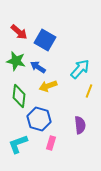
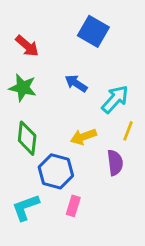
blue square: (45, 40) -> (93, 31), moved
blue arrow: (38, 67) -> (76, 83), moved
yellow arrow: (48, 86) -> (83, 137), moved
purple semicircle: (80, 125) -> (115, 163), moved

